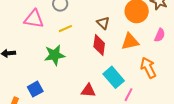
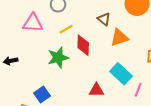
orange triangle: (130, 42) -> (119, 38), moved
red diamond: (99, 45) -> (83, 45), moved

